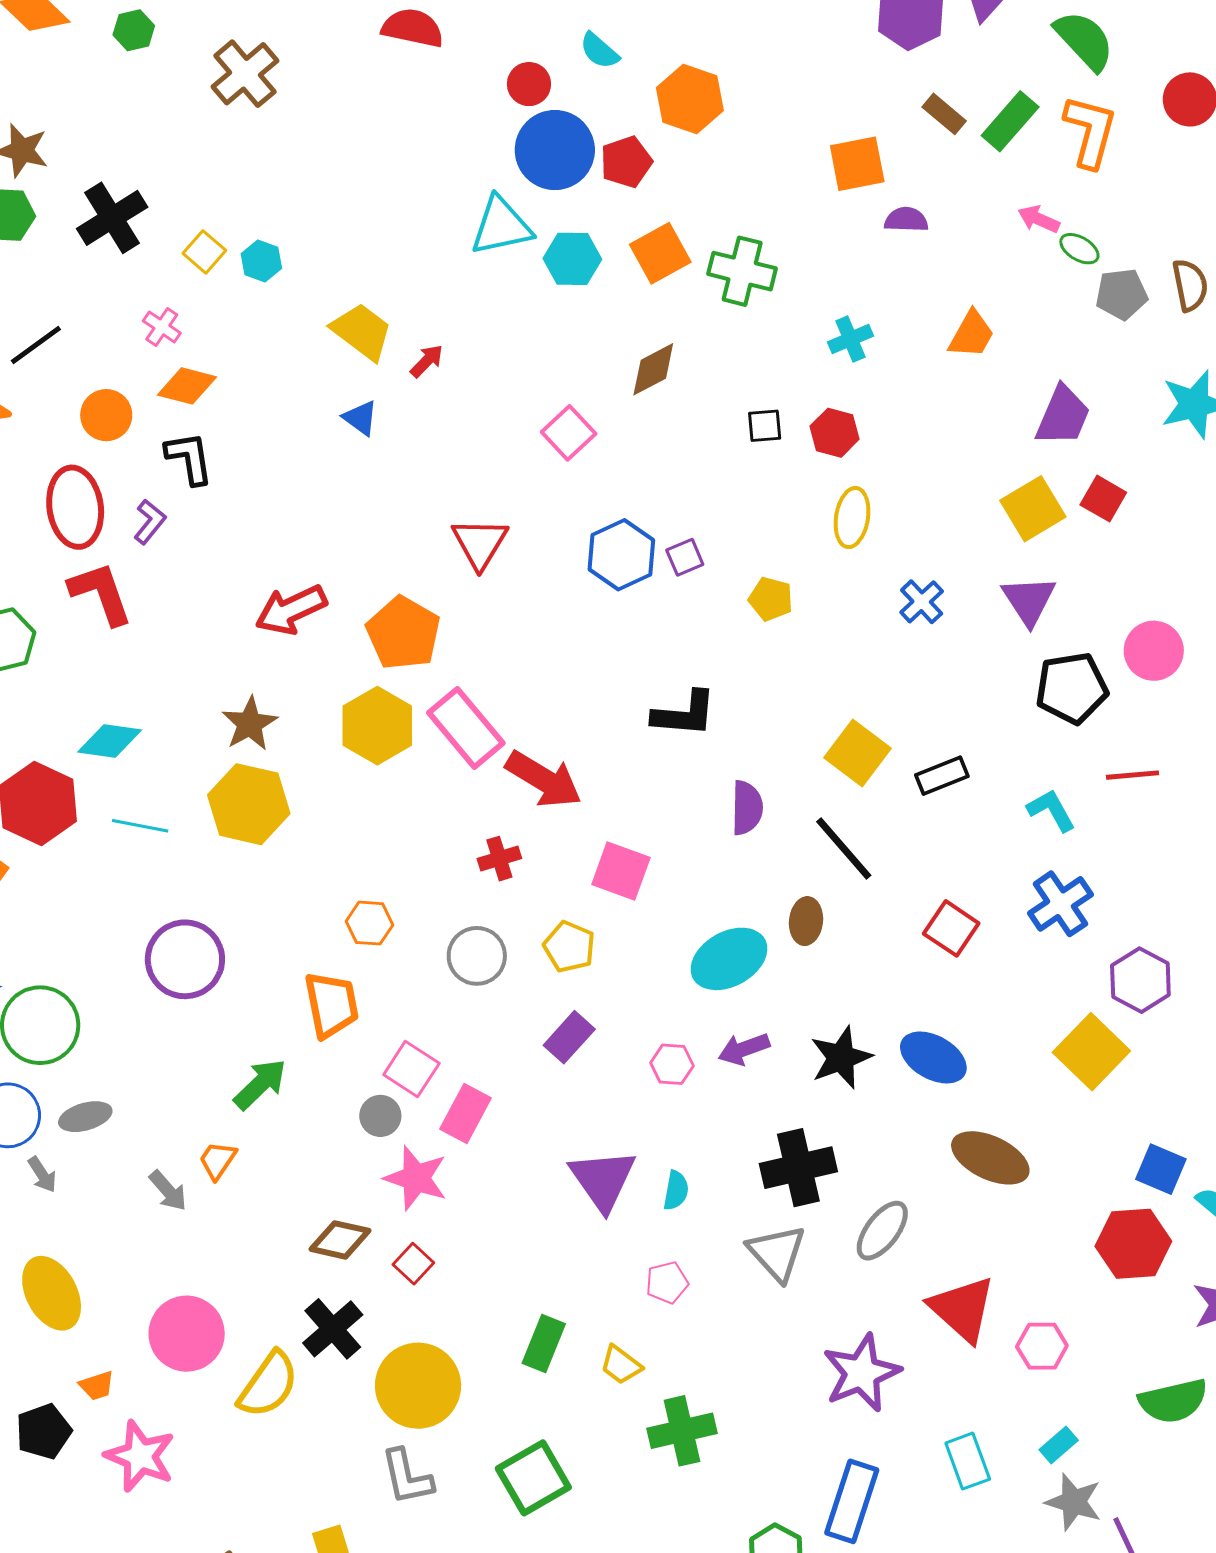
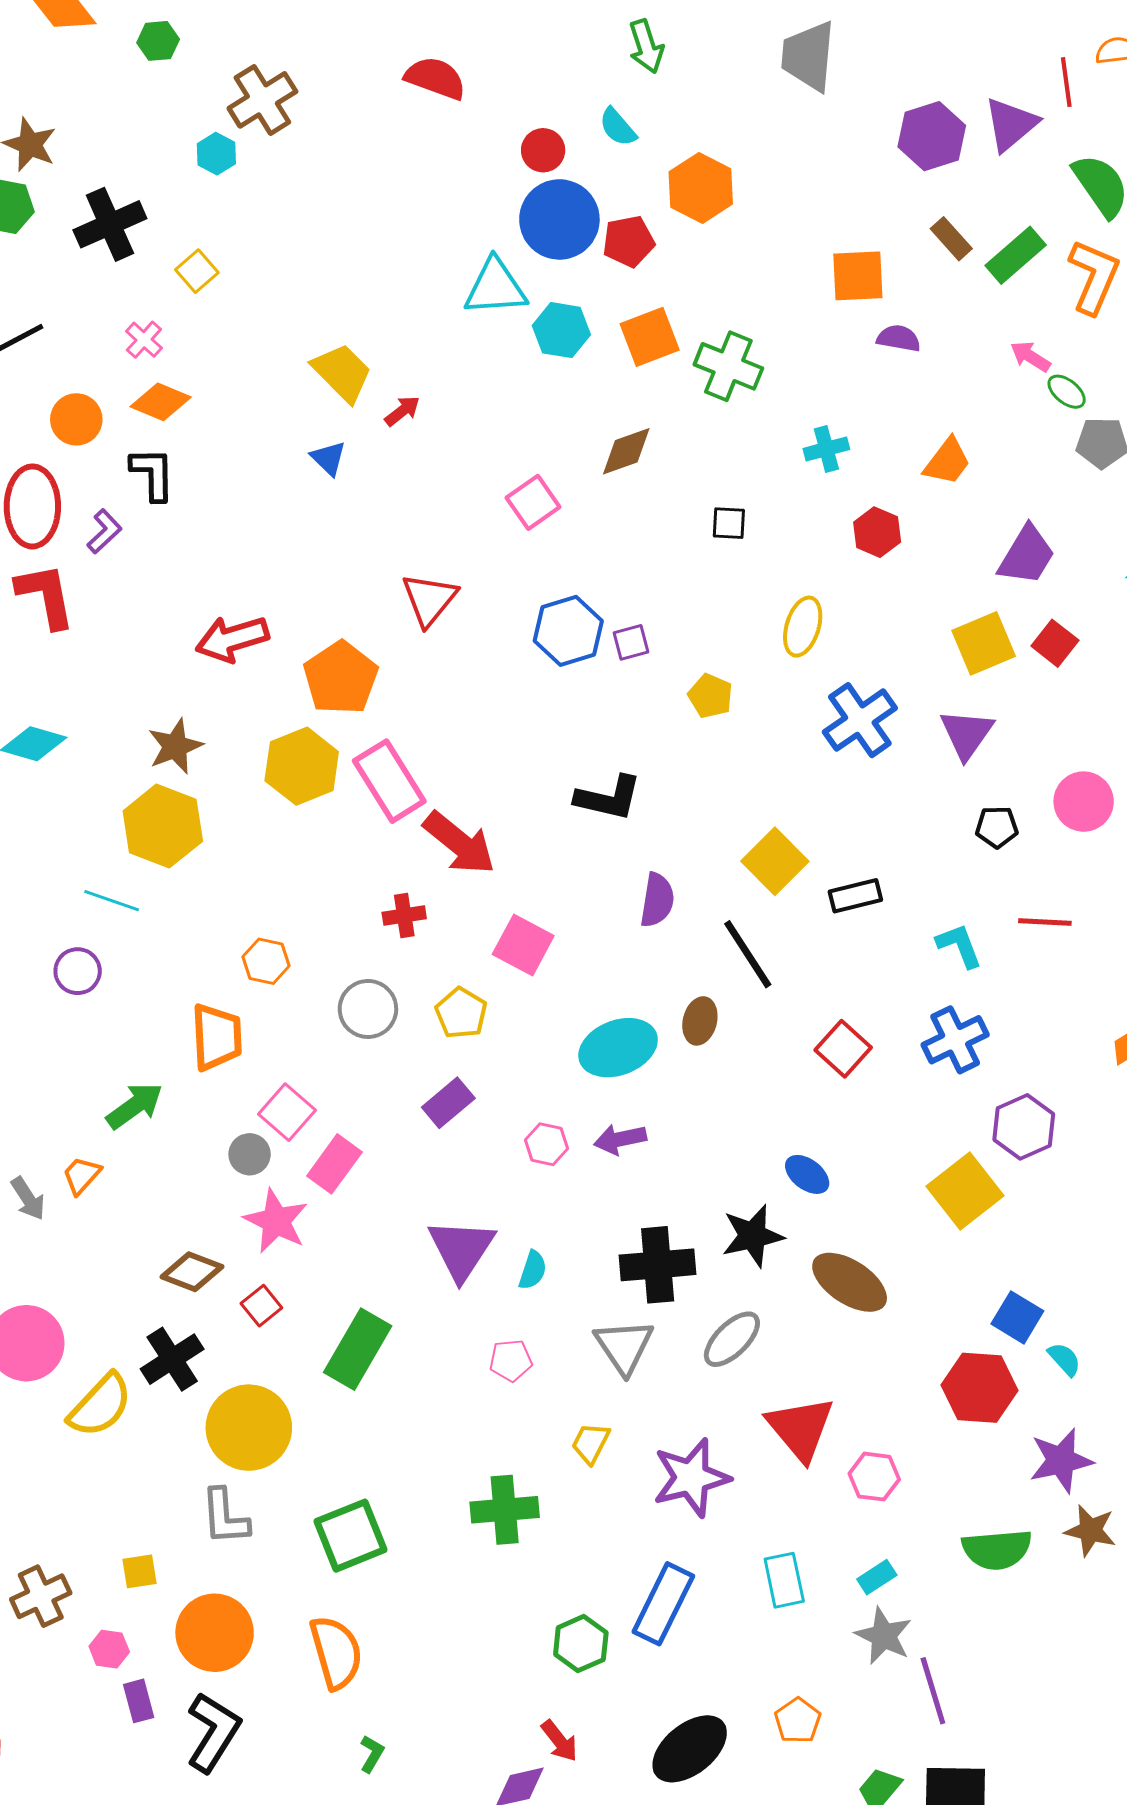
cyan hexagon: (261, 261) -> (216, 154), moved
red hexagon: (835, 433) -> (877, 532), moved
blue cross: (922, 602) -> (860, 720), size x1.6
black pentagon: (1072, 688) -> (997, 827), size x0.6
cyan line: (140, 826) -> (112, 901), moved
purple circle: (185, 959) -> (78, 971), size x0.6
blue ellipse: (933, 1057) -> (807, 1174), size x0.7
black star: (841, 1058) -> (753, 1236), moved
green rectangle: (544, 1344) -> (358, 1349), moved, size x1.4
yellow trapezoid: (621, 1365) -> (591, 1443), moved, turned 72

